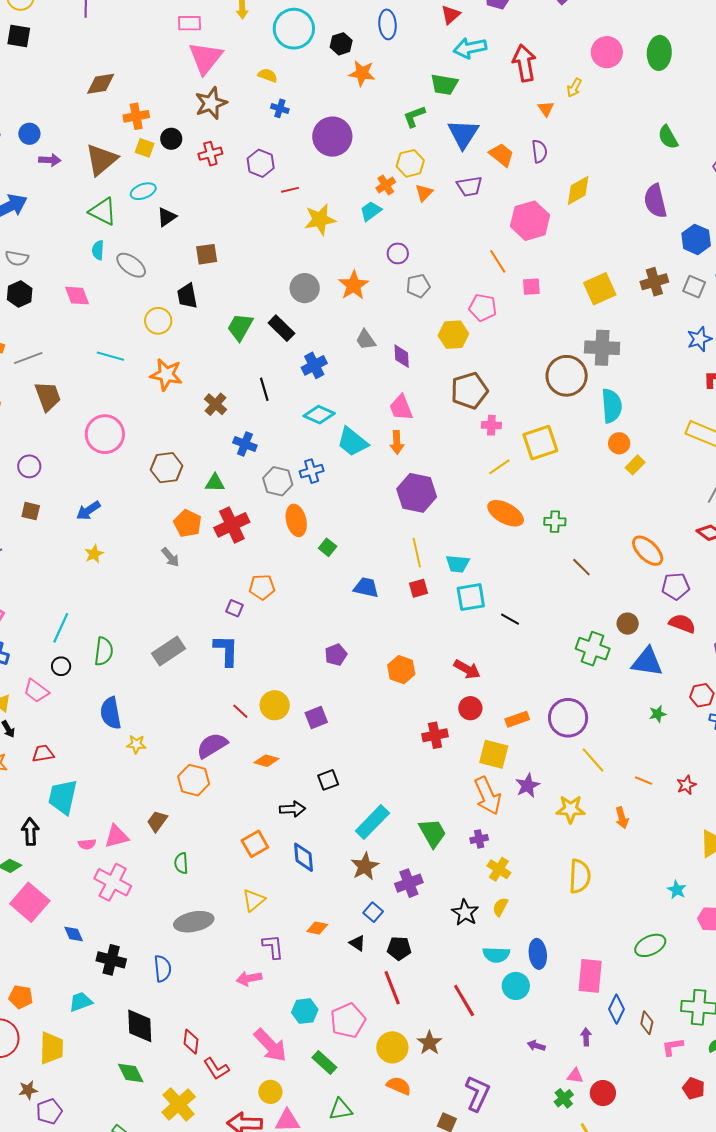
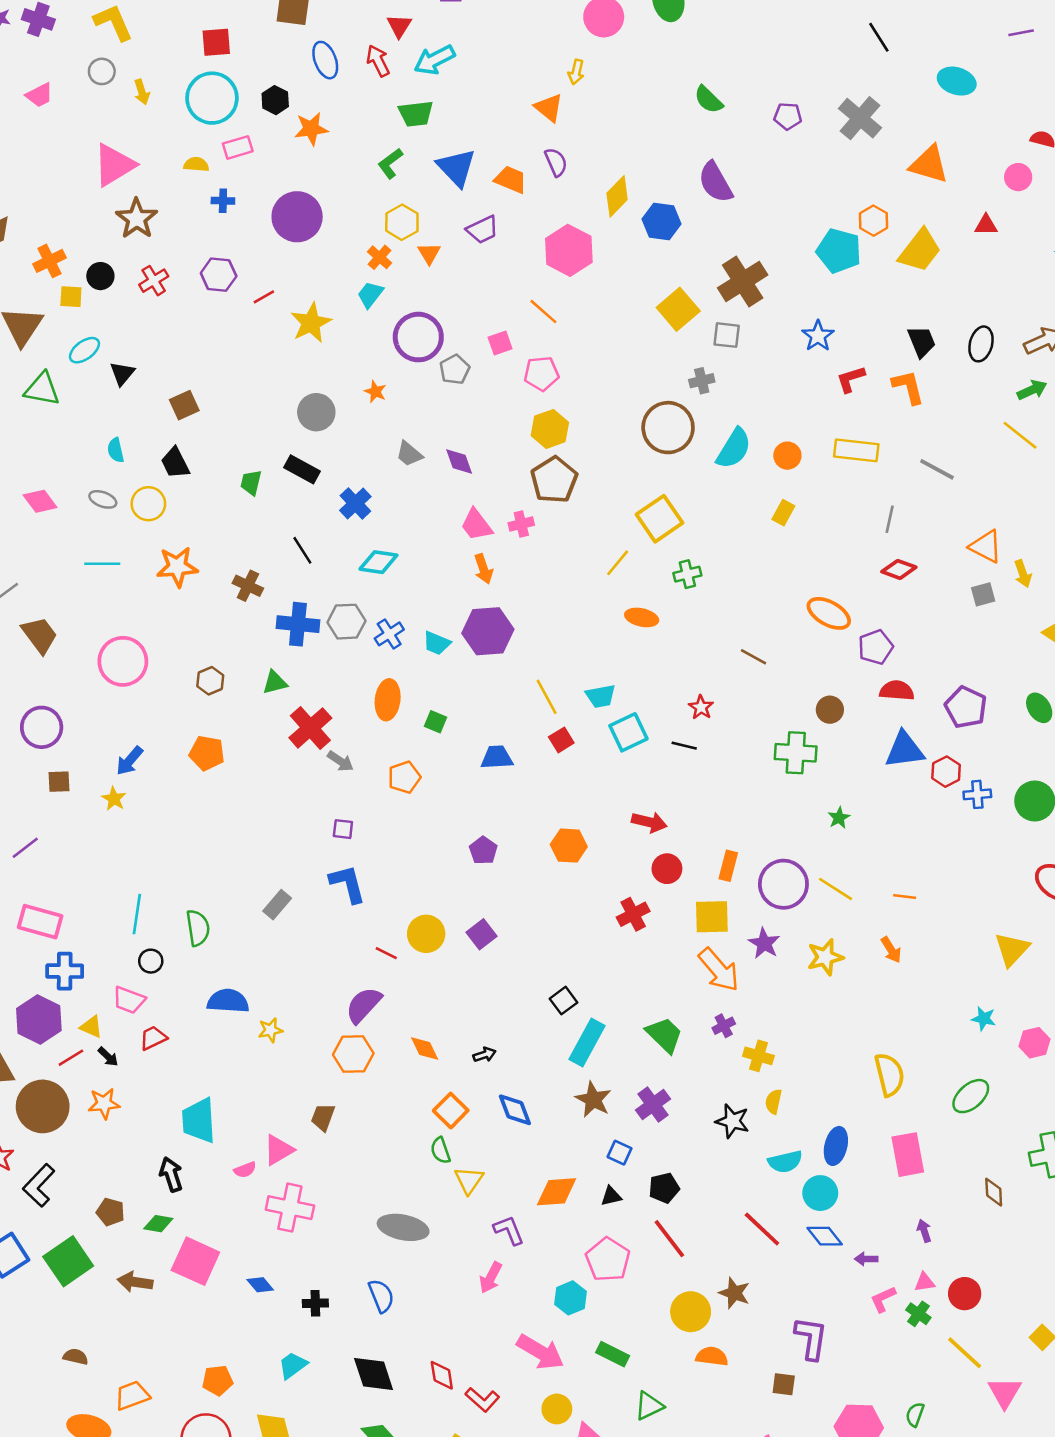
pink rectangle: (190, 23) -> (238, 147), moved
pink triangle: (206, 58) -> (114, 165), turned 36
red arrow: (524, 63) -> (378, 61), moved, size x0.7
orange triangle: (546, 109) -> (549, 108), size x1.4
blue hexagon: (696, 239) -> (661, 221), moved
cyan semicircle: (98, 250) -> (116, 450), moved
purple circle: (398, 253) -> (418, 337), size x1.8
gray ellipse: (131, 265) -> (103, 499), moved, size x0.7
brown cross: (654, 282) -> (743, 281), size x1.4
orange star: (354, 285) -> (375, 392), size x0.6
pink square: (531, 287) -> (500, 343), moved
gray square: (694, 287) -> (727, 335), moved
green trapezoid: (240, 327) -> (251, 482), size x0.7
yellow hexagon: (453, 335) -> (550, 429), moved
gray cross: (602, 348) -> (702, 381), size x0.6
cyan semicircle: (612, 406) -> (734, 448), turned 52
pink cross: (491, 425) -> (521, 524), moved
cyan trapezoid: (352, 442) -> (437, 643), moved, size x0.7
orange circle: (619, 443) -> (787, 456), moved
blue cross: (245, 444) -> (298, 624), size x1.4
purple circle: (29, 466) -> (42, 727), size x1.4
brown hexagon: (167, 468) -> (210, 681), size x0.7
gray hexagon: (278, 481) -> (346, 622), moved
purple hexagon: (417, 493) -> (488, 631), moved
orange ellipse: (506, 513) -> (642, 617), size x0.7
orange ellipse: (296, 520) -> (388, 700), turned 36
green cross: (555, 522) -> (687, 574), moved
orange pentagon: (188, 523) -> (207, 753), moved
yellow star: (94, 554) -> (114, 799), moved
gray arrow: (170, 557) -> (340, 761), moved
orange pentagon: (262, 587) -> (404, 777), moved
gray rectangle: (169, 651) -> (277, 905), size x0.7
blue triangle: (647, 662) -> (905, 750), moved
blue semicircle: (111, 713) -> (228, 1001), turned 120
green star: (658, 714) -> (839, 818), moved
purple circle: (568, 718) -> (783, 884), moved
orange rectangle: (517, 719) -> (728, 866), turned -40
red trapezoid: (43, 754) -> (153, 1038), moved
orange diamond: (266, 761) -> (425, 1048), moved, turned 65
black square: (328, 780) -> (563, 1001), moved
red star: (686, 785) -> (701, 707), moved
black arrow: (292, 809) -> (484, 1055), size x0.7
green semicircle: (181, 863) -> (441, 1150), moved
yellow semicircle: (580, 876) -> (890, 1075), moved
gray ellipse: (194, 922) -> (403, 1227), turned 39
orange diamond: (317, 928) -> (557, 1192), size x1.6
black triangle: (357, 943) -> (611, 1196), turned -30
blue ellipse: (538, 954) -> (836, 1146), turned 36
black cross: (111, 960) -> (315, 1303), size x0.7
pink arrow: (249, 978) -> (491, 1278), turned -35
blue diamond: (616, 1009) -> (825, 1236), moved, turned -48
pink pentagon: (348, 1021) -> (608, 1260), moved
pink L-shape: (673, 1047) -> (883, 1299), moved

